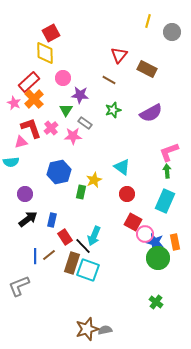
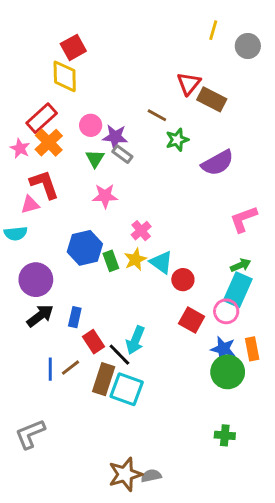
red triangle: (119, 55) -> (189, 83), moved
pink circle: (63, 78) -> (91, 125), moved
green star: (113, 110) -> (177, 140), moved
gray rectangle: (85, 123) -> (122, 154), moved
pink cross: (51, 128) -> (141, 231), moved
cyan triangle: (122, 167) -> (161, 262), moved
green arrow: (167, 171) -> (241, 265), moved, turned 72
green rectangle: (81, 192) -> (111, 261), moved, turned -32
purple circle: (25, 194) -> (36, 280), size x1.5
pink circle: (145, 234) -> (226, 311), moved
gray L-shape: (19, 286) -> (30, 434), moved
green cross: (156, 302) -> (225, 435), turned -32

